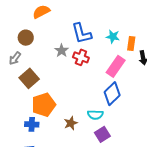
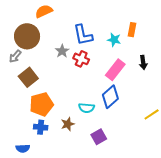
brown circle: (26, 38) -> (27, 36), size x1.6
orange rectangle: (131, 44) -> (132, 30), moved
cyan semicircle: (95, 115) -> (87, 108), moved
blue cross: (32, 124) -> (41, 127), moved

